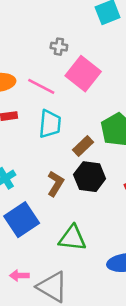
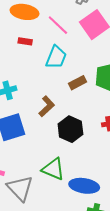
black hexagon: (90, 177) -> (70, 129), moved
green triangle: (72, 238) -> (53, 169), moved

